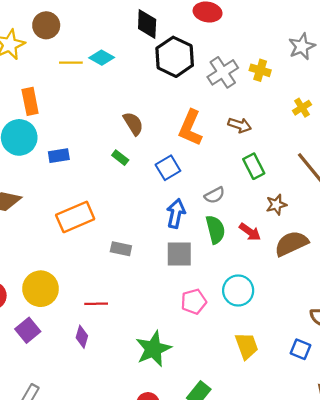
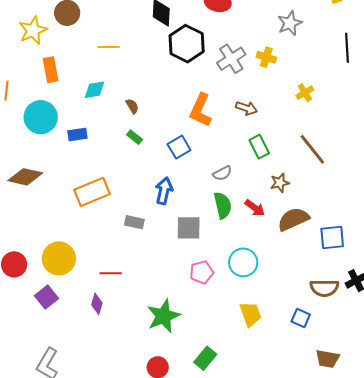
gray star: (302, 46) -> (290, 23), moved
cyan diamond: (102, 58) -> (95, 90), moved, turned -40
yellow line: (71, 63) -> (109, 47), moved
orange rectangle: (30, 101) -> (51, 70), moved
brown semicircle: (133, 124) -> (132, 106), moved, size x0.7
blue arrow: (176, 213) -> (164, 191), moved

